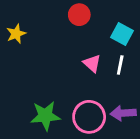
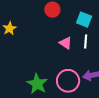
green star: (45, 116) -> (37, 84), turned -30

